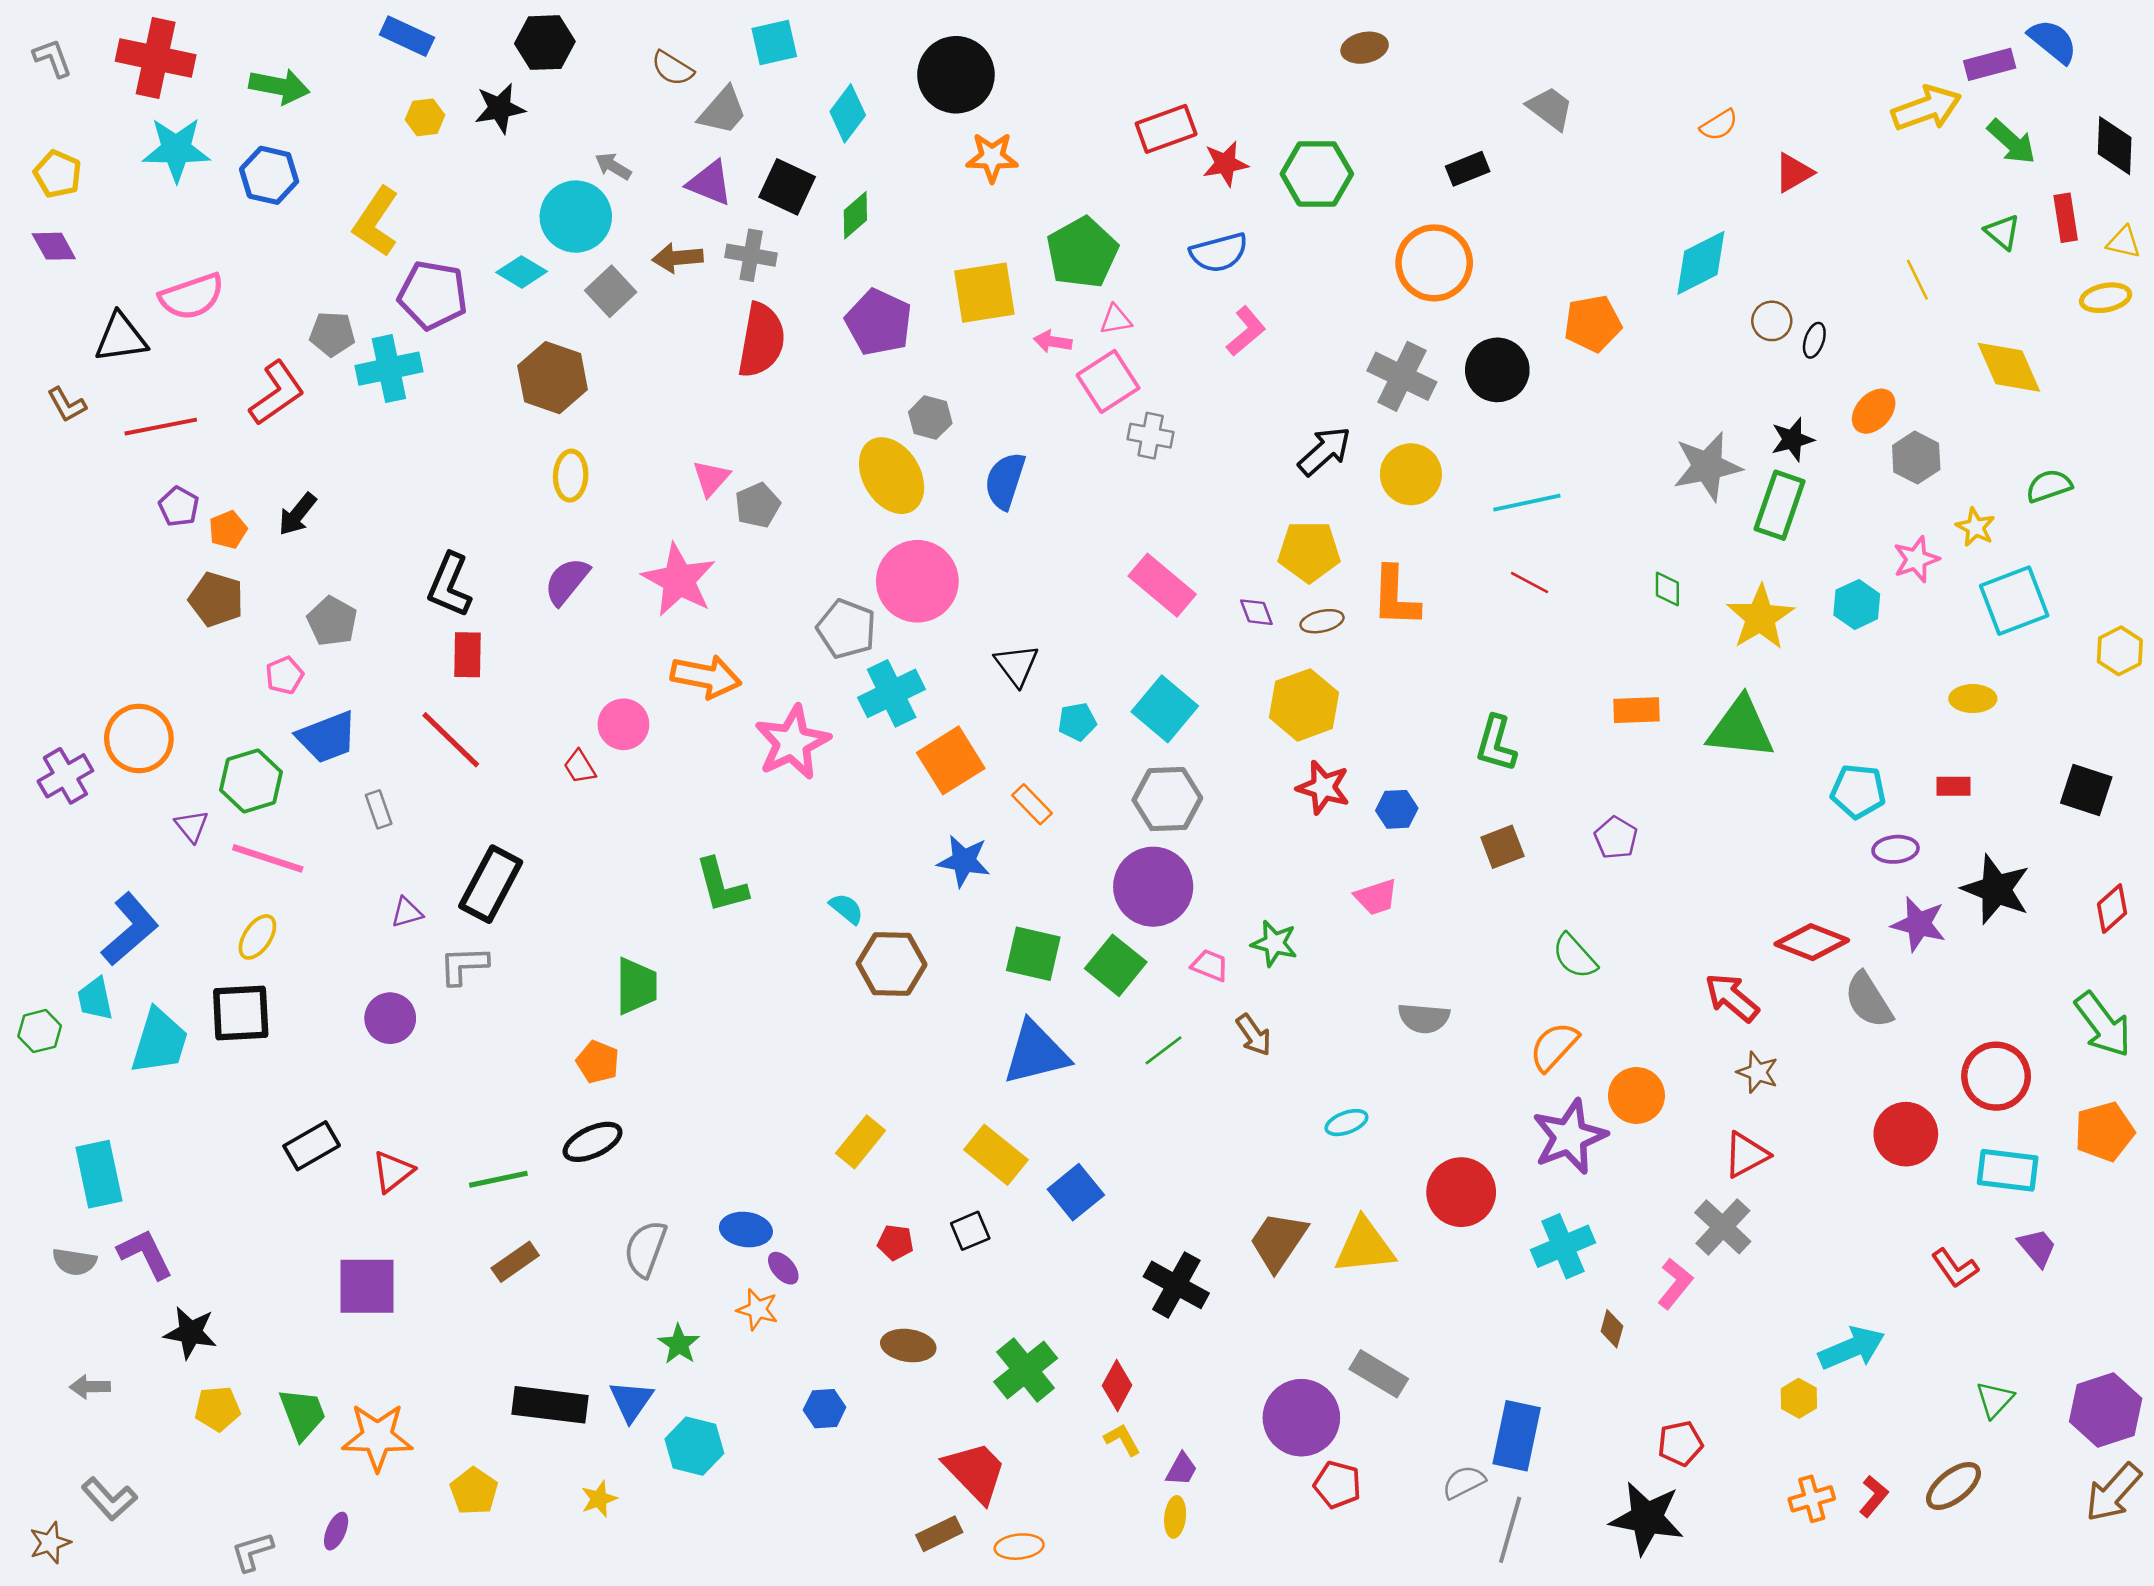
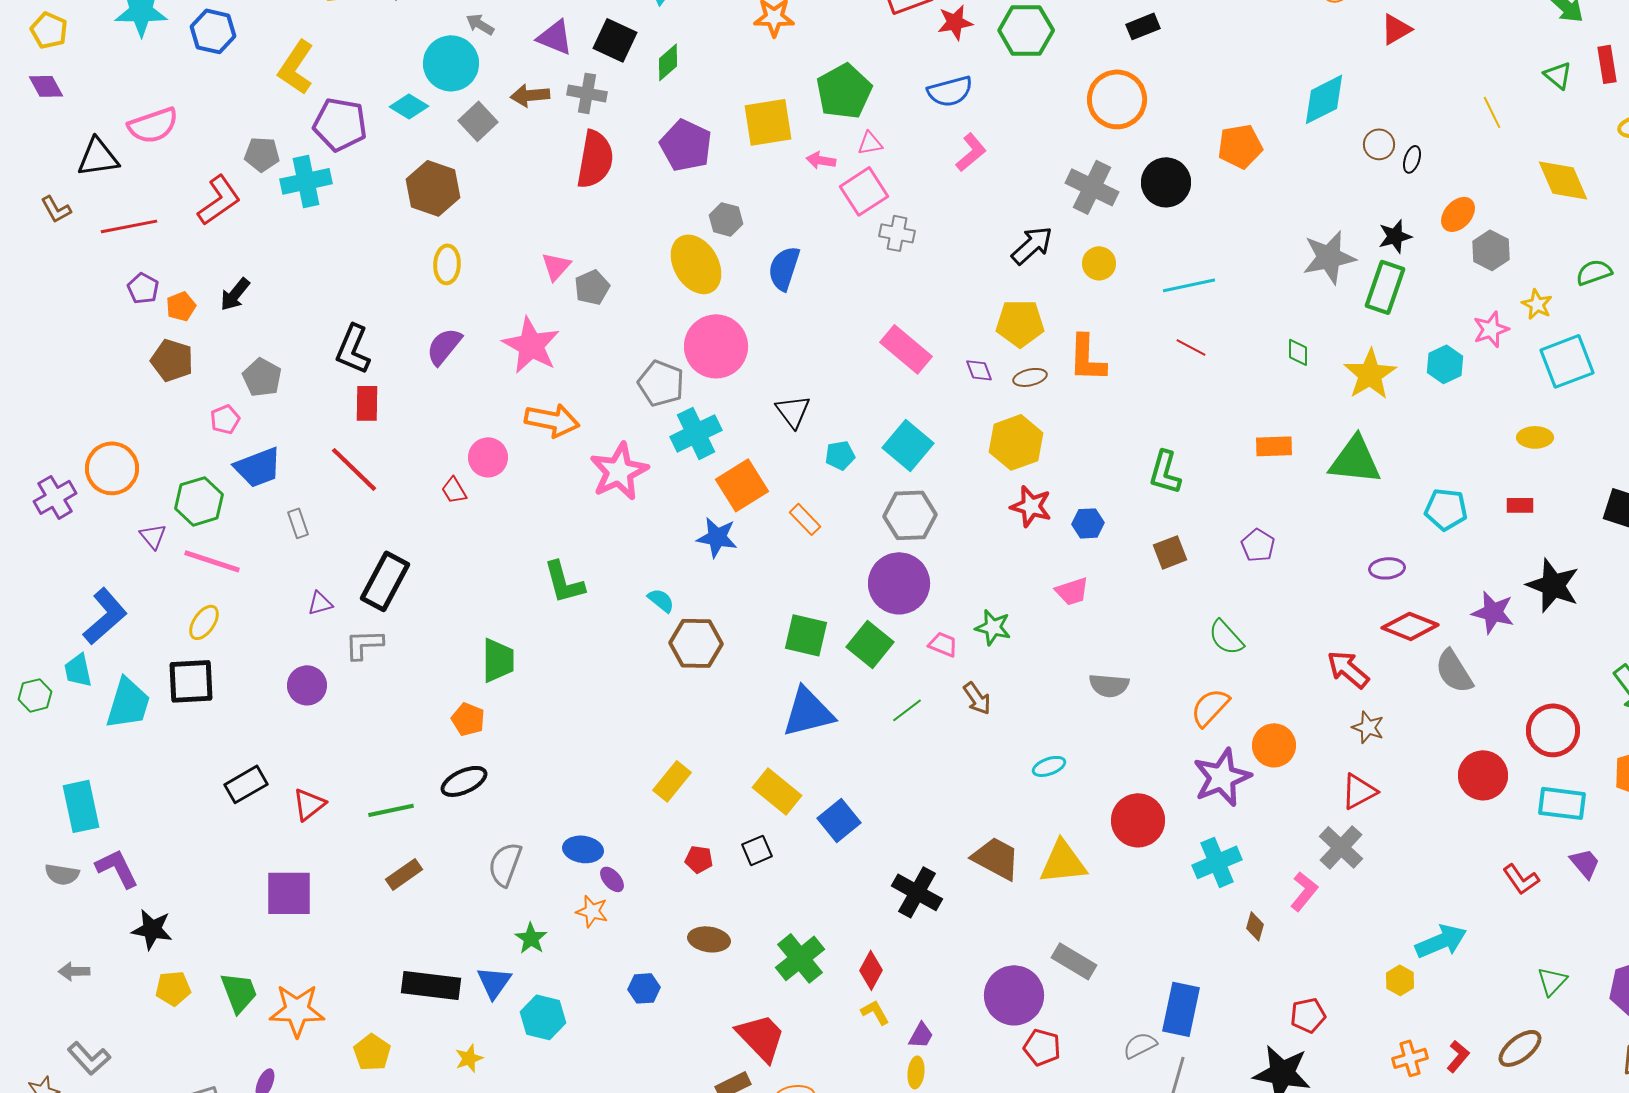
yellow circle: (1411, 474) -> (1099, 263), size x0.7
purple ellipse: (1896, 849) -> (1387, 568), moved
blue star: (964, 861) -> (717, 537), moved
brown trapezoid: (1278, 1241) -> (996, 858), turned 84

